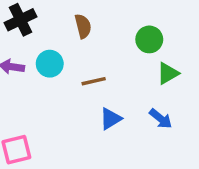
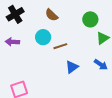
brown semicircle: (83, 26) -> (52, 15), turned 152
cyan circle: (50, 64) -> (43, 37), moved

